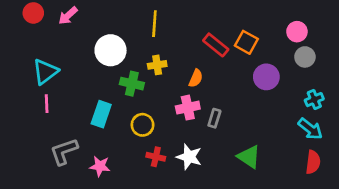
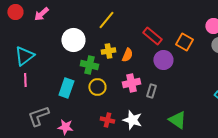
yellow line: (154, 24) -> (106, 20), turned 36
orange square: (246, 42) -> (184, 42), moved
purple circle: (266, 77) -> (163, 60), moved
orange semicircle: (196, 78) -> (127, 55), moved
yellow circle: (142, 125) -> (97, 87), moved

